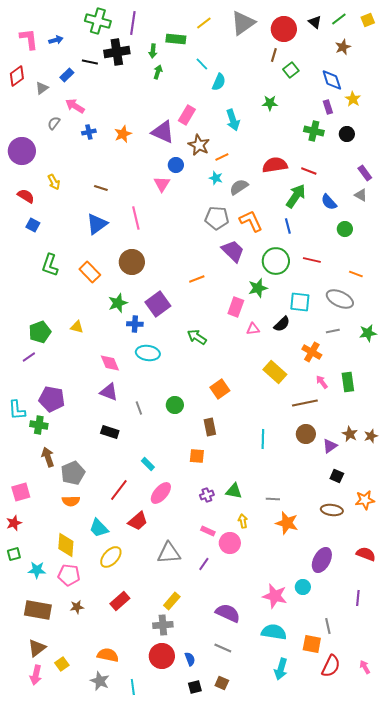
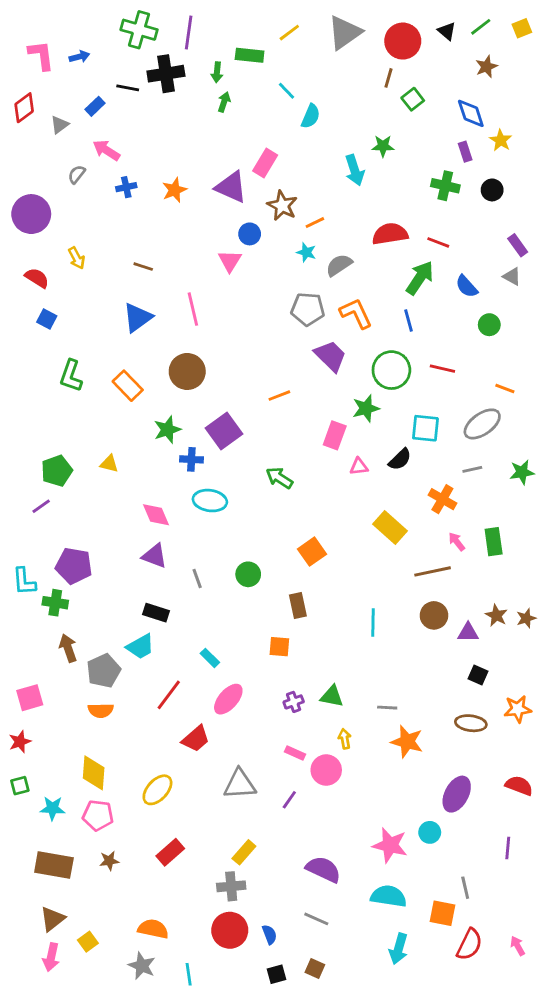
cyan arrow: (233, 120) -> (355, 170), moved
gray ellipse: (340, 299) -> (482, 424), turned -60
purple triangle: (330, 446) -> (468, 632), turned 35
cyan trapezoid: (99, 528) -> (140, 647), moved, turned -75

